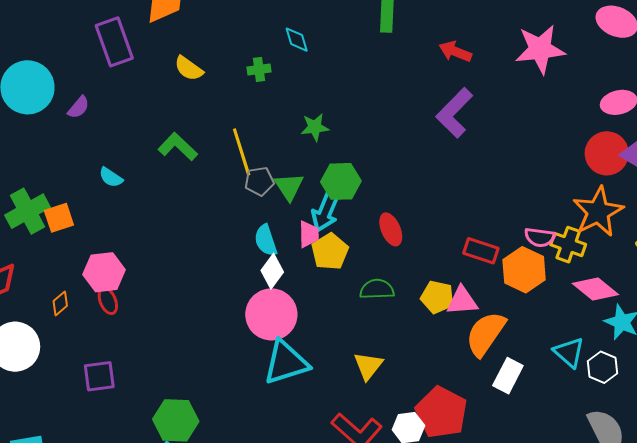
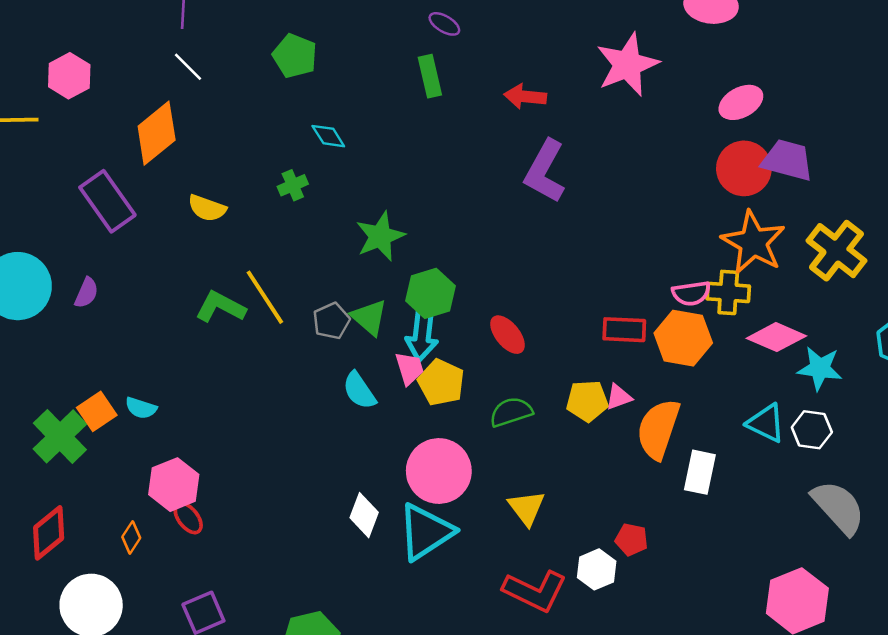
green star: (315, 127) -> (380, 236), size x1.4
yellow line: (242, 152) -> (265, 297), moved
cyan semicircle: (111, 177) -> (141, 408), moved
orange square: (59, 218) -> (97, 411), moved
white diamond: (272, 271) -> (364, 515), moved
pink triangle: (462, 301) -> (619, 397), size x0.7
pink circle: (271, 314) -> (439, 471), moved
red pentagon: (441, 412) -> (631, 540), size x0.5

